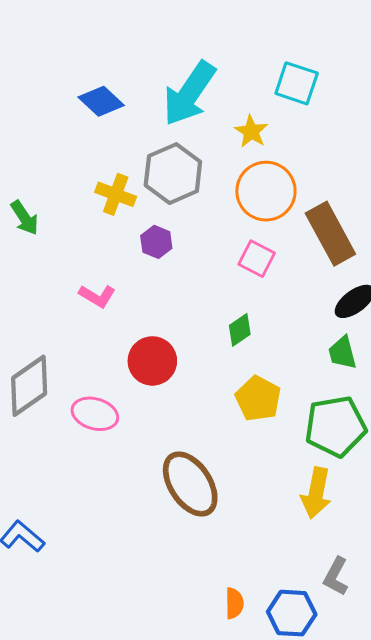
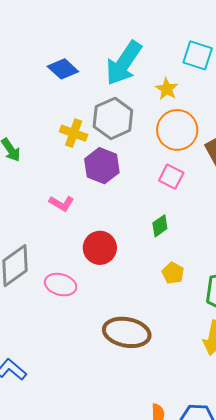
purple hexagon: (156, 242) -> (102, 166), size x1.6
yellow pentagon: (258, 399) -> (173, 273), size x0.7
brown ellipse: (190, 484) -> (127, 332), turned -45

